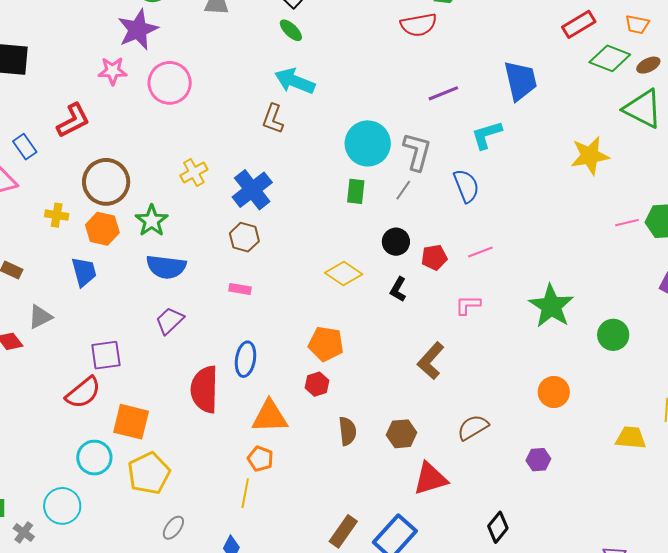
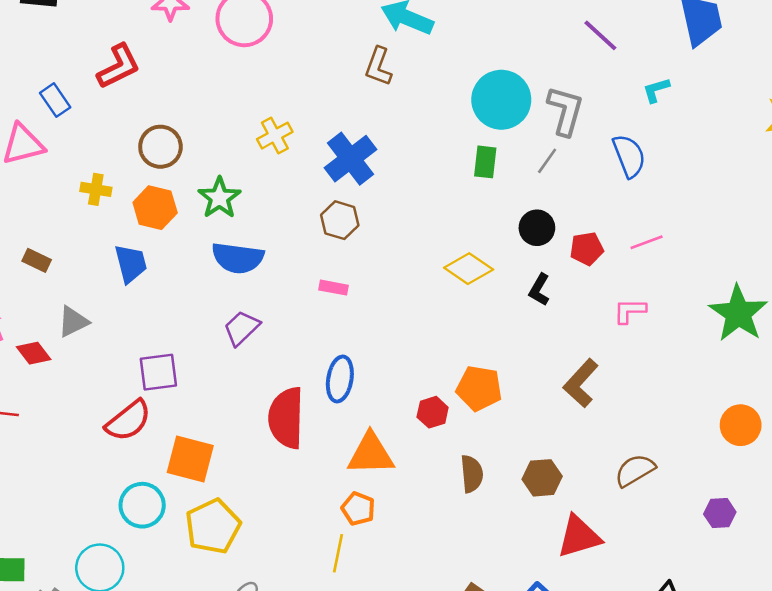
purple line: (443, 93) -> (600, 35), turned 64
cyan L-shape: (487, 135) -> (656, 90), size x0.7
brown circle: (106, 182) -> (160, 147), size x0.7
orange pentagon: (326, 344) -> (479, 388), moved

